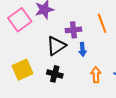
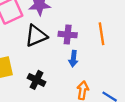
black triangle: (56, 46) -> (36, 36), moved

